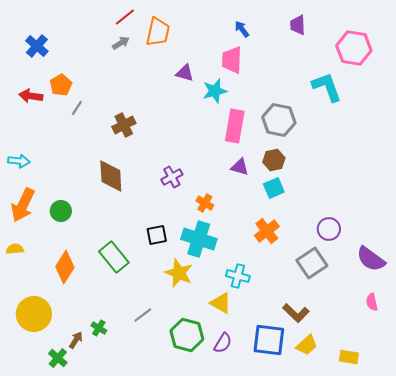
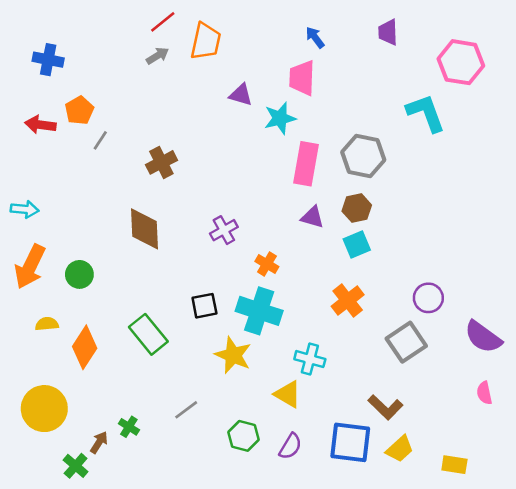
blue cross: (37, 46) -> (48, 60), turned -30
yellow semicircle: (15, 249) -> (47, 324), moved
green hexagon: (187, 335) -> (243, 436), size x0.7

